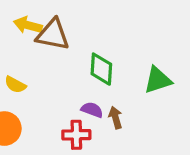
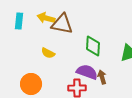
yellow semicircle: (15, 85) -> (48, 53), moved
purple semicircle: (92, 110) -> (87, 72), size x1.5

